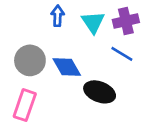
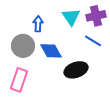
blue arrow: (58, 16) -> (38, 24), moved
black ellipse: (100, 92) -> (76, 70), turned -40

